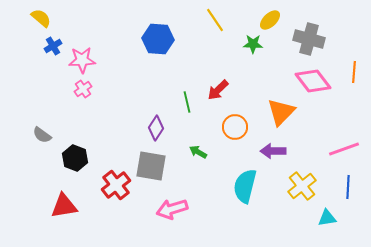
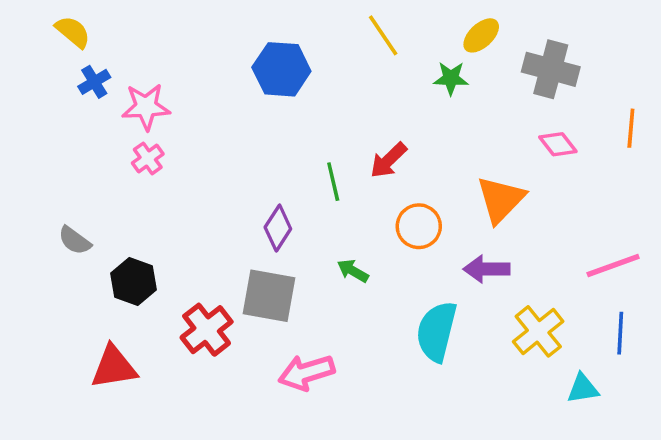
pink diamond: (313, 81) -> (558, 144), size x0.6

